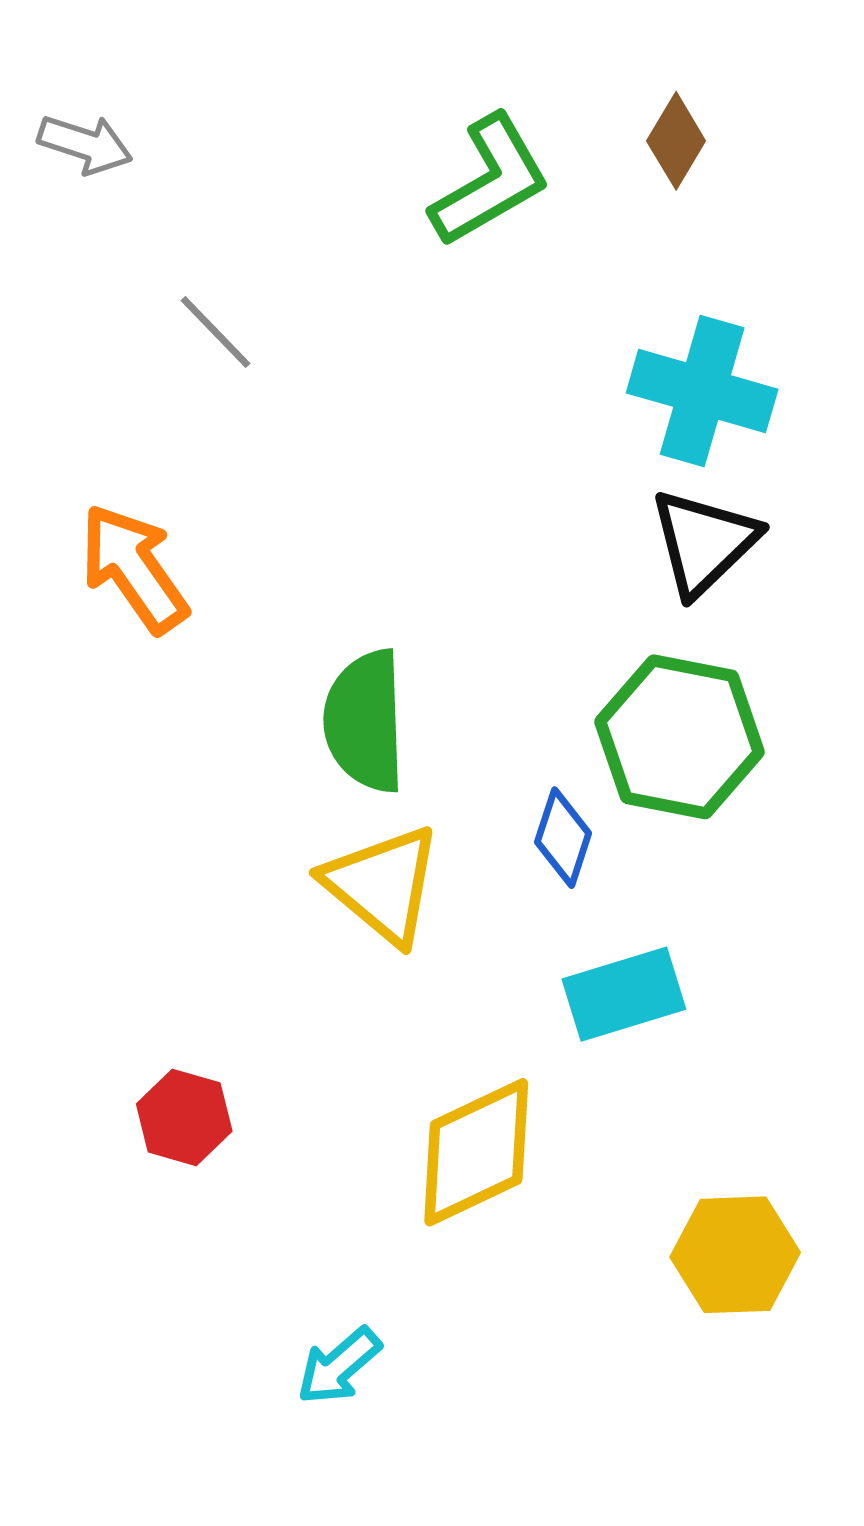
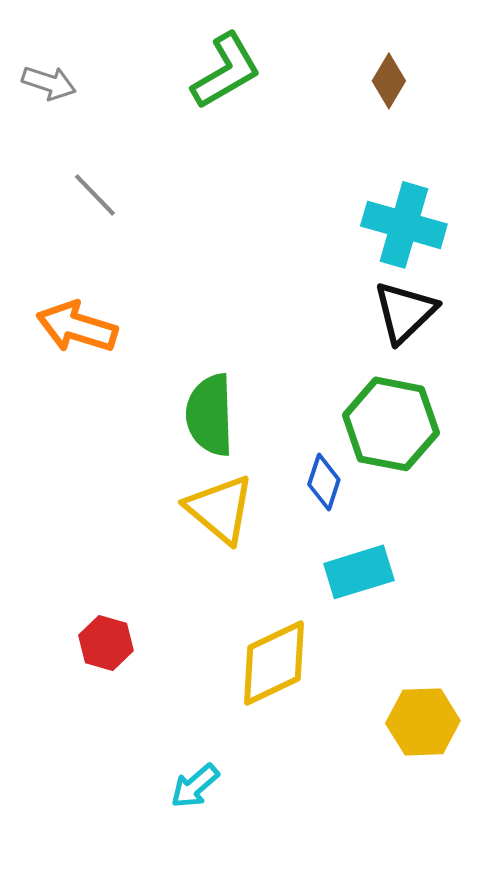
green L-shape: (490, 181) -> (226, 71), moved
gray line: (215, 332) -> (95, 195), moved
orange arrow: (134, 568) -> (77, 327), turned -38

